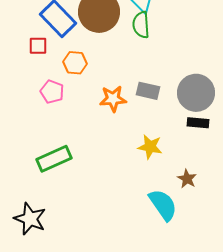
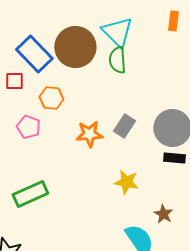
gray rectangle: (148, 91) -> (124, 126), turned -70

